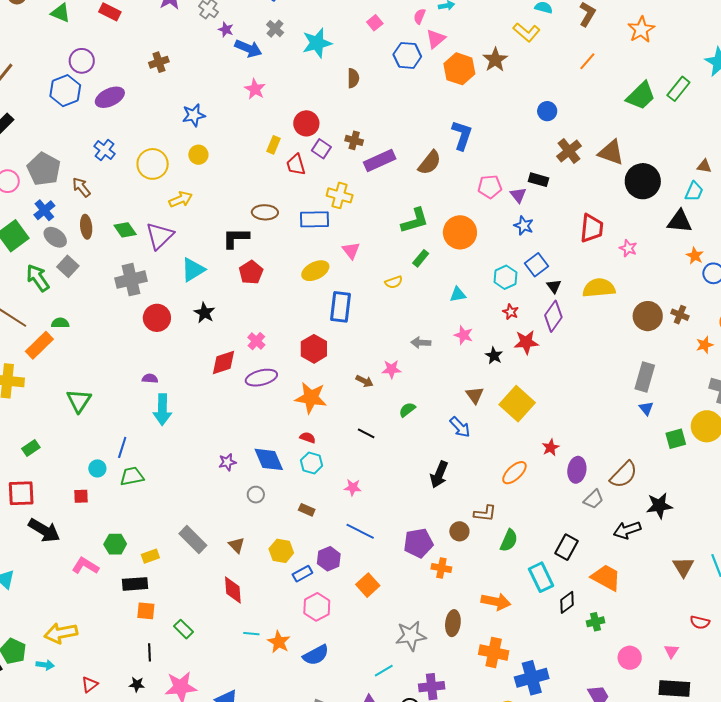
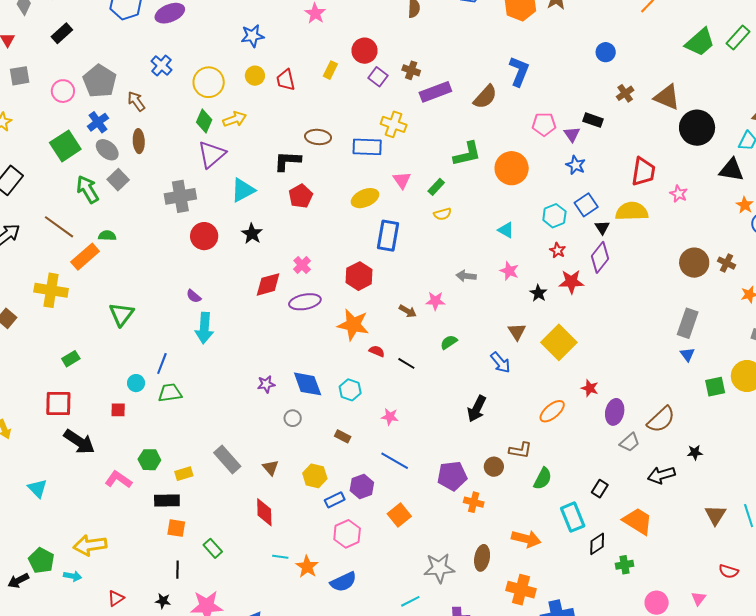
brown cross: (569, 151) -> (625, 93), size x0.7
red trapezoid: (296, 165) -> (286, 80), moved
green diamond: (125, 230) -> (204, 121), moved, turned 55
green rectangle: (421, 258) -> (436, 187), moved
yellow semicircle: (599, 288) -> (632, 211), moved
cyan triangle: (458, 294) -> (506, 230), turned 36
purple semicircle: (150, 378) -> (194, 296), turned -147
red semicircle: (308, 438) -> (377, 351), moved
red star: (551, 448) -> (590, 388), turned -30
black star: (659, 506) -> (695, 452), size x0.6
black rectangle: (567, 547) -> (600, 489), size x0.7

